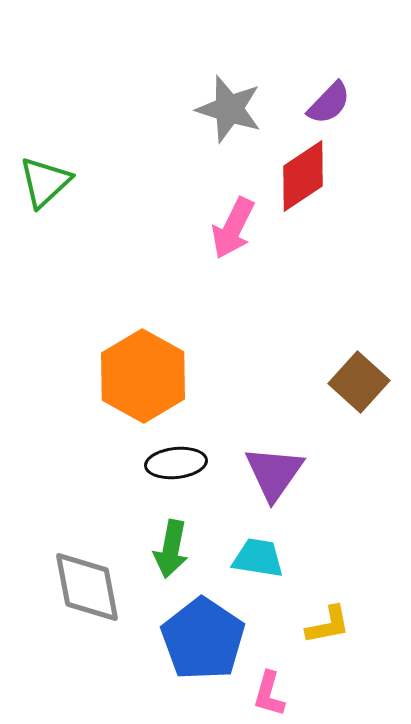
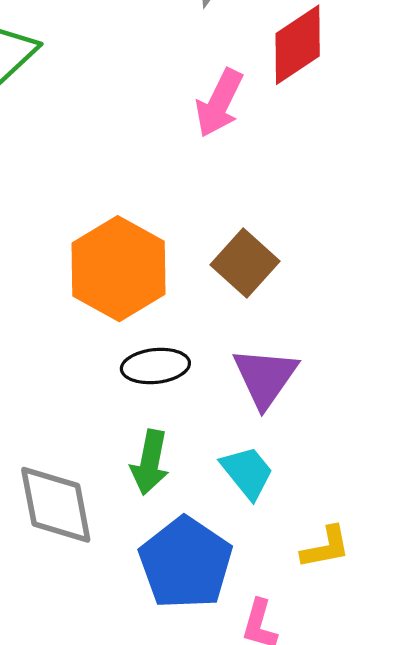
brown square: (359, 382) -> (245, 263), moved
cyan trapezoid: (258, 558) -> (247, 472), turned 42

